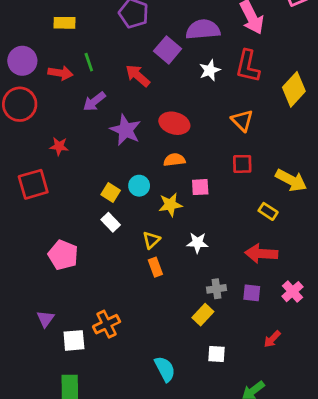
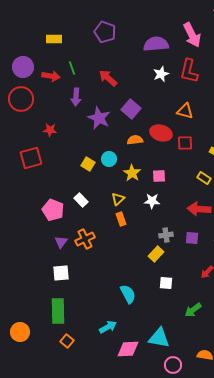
purple square: (168, 50) -> (131, 109), moved
purple arrow: (94, 102) -> (76, 97), turned -48
orange triangle: (242, 121) -> (185, 111), turned -30
red ellipse: (174, 123) -> (161, 133), moved
pink square: (200, 187) -> (159, 176), moved
yellow star: (170, 205) -> (132, 173), turned -30
white rectangle: (111, 222) -> (81, 200), moved
purple triangle: (45, 319) -> (61, 242), moved
orange cross: (107, 324) -> (85, 239), moved

